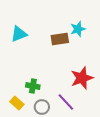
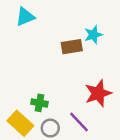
cyan triangle: (19, 34) -> (25, 17), moved
yellow rectangle: (17, 103) -> (20, 123), size x1.5

